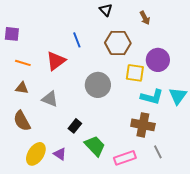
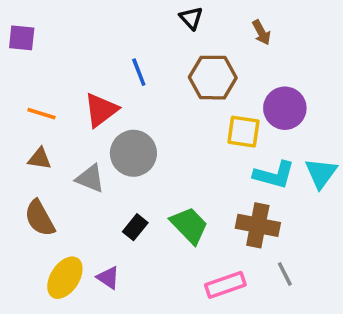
purple square: (12, 34) -> (22, 38), moved
gray circle: (98, 85) -> (133, 153), moved
green trapezoid: (95, 146) -> (189, 225), moved

